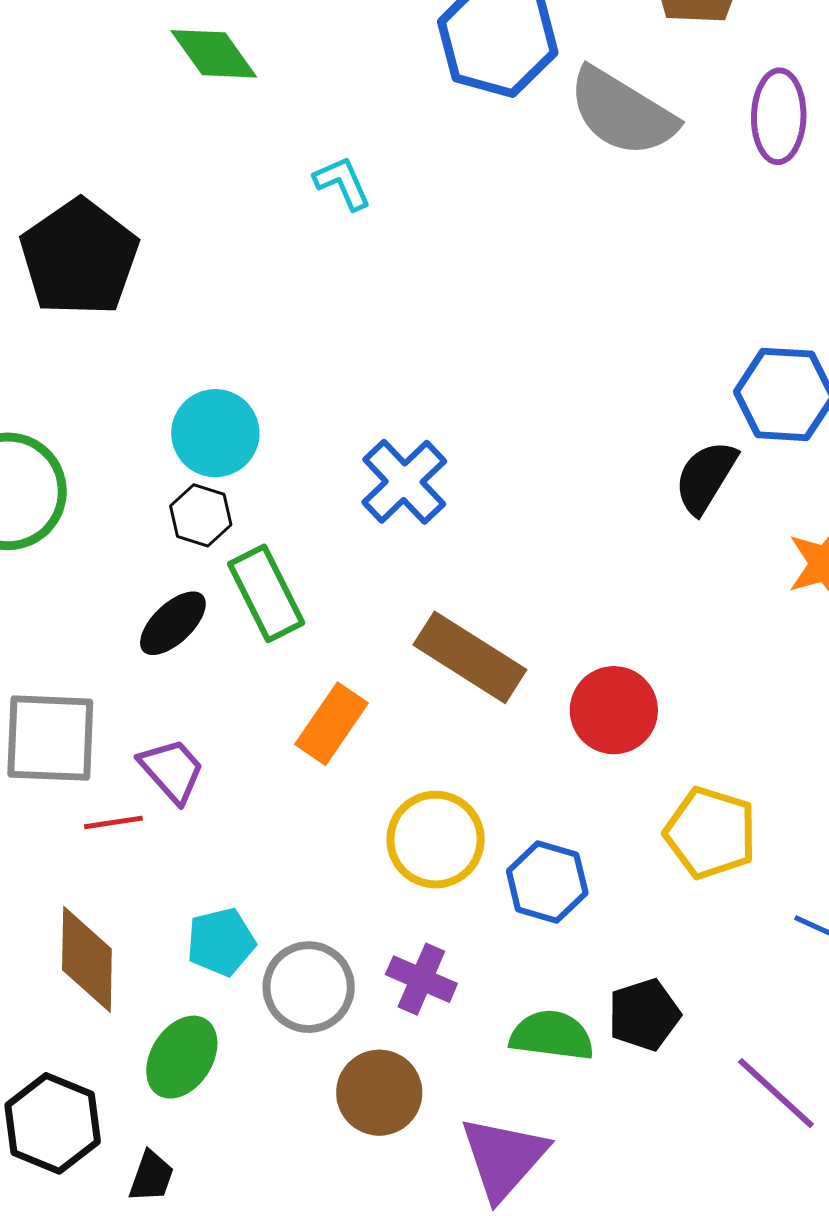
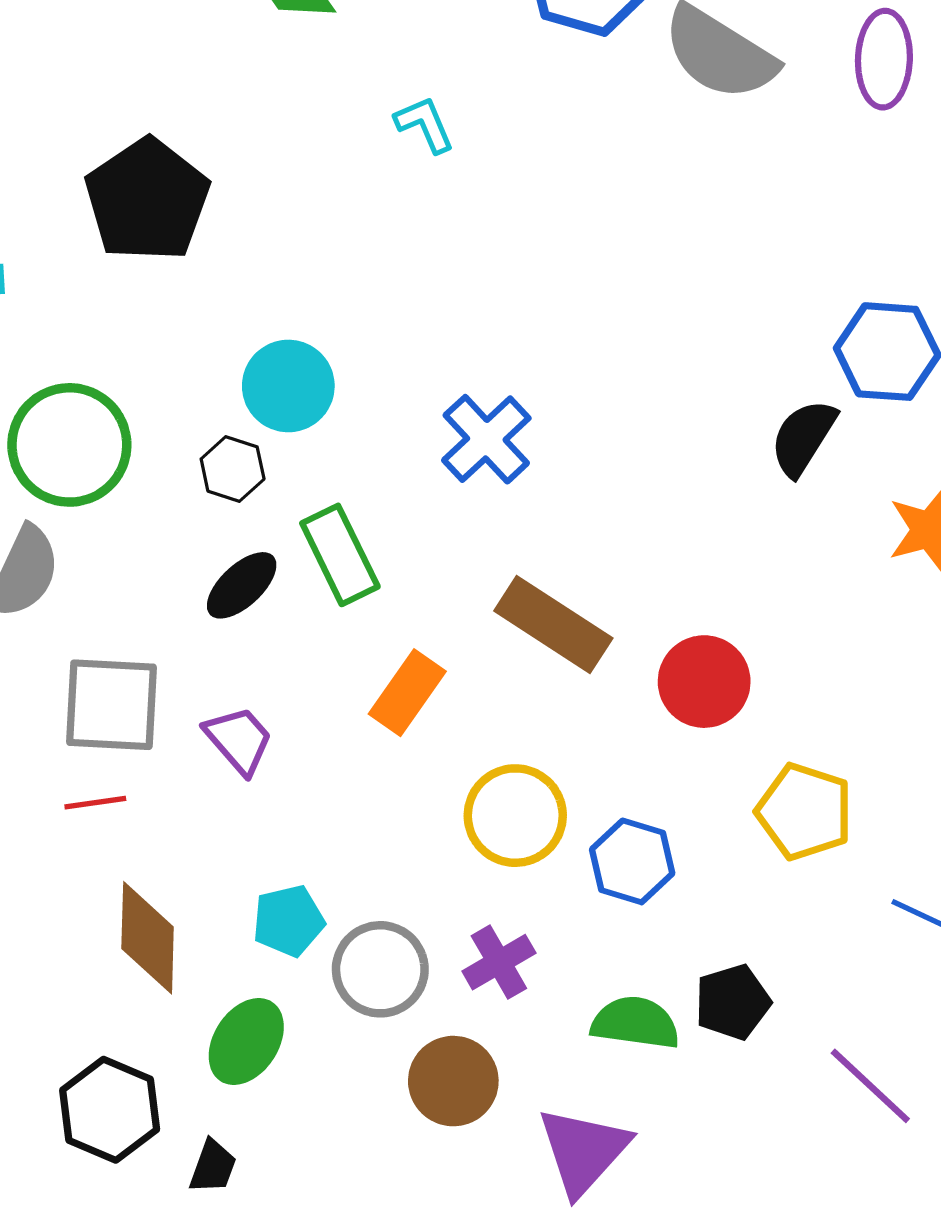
black hexagon: (201, 515) -> (233, 469), moved
red line: (113, 822) -> (95, 803), moved
purple cross: (421, 979) -> (499, 962), turned 36

